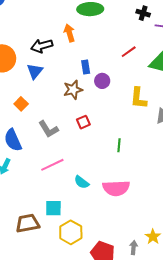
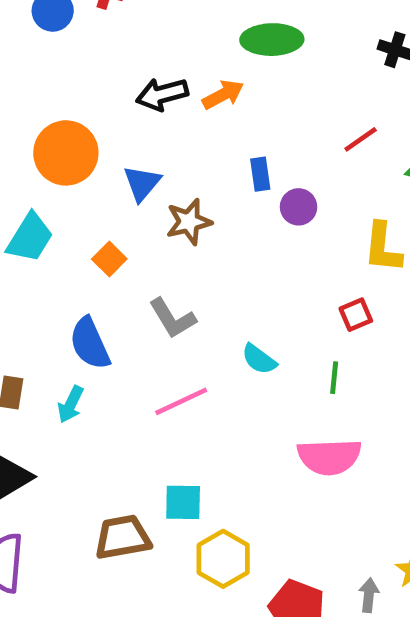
orange arrow: (69, 33) -> (223, 95), turned 78
black arrow: (42, 46) -> (162, 94), moved
brown star: (73, 90) -> (189, 222), moved
red square: (83, 122) -> (356, 315), moved
green line: (119, 145) -> (334, 378), moved
cyan semicircle: (82, 182) -> (259, 359), moved

